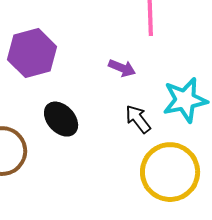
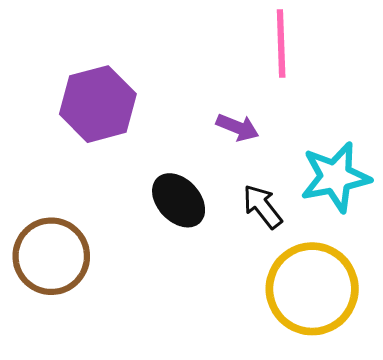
black ellipse: (61, 119) -> (179, 200), moved

